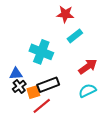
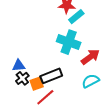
cyan rectangle: (75, 36) -> (76, 17), moved
cyan cross: (41, 52) -> (69, 42), moved

